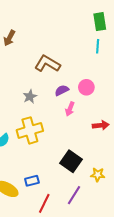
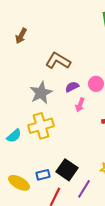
gray star: (30, 97) -> (41, 93), size x1.6
black square: (71, 161) -> (67, 170), moved

